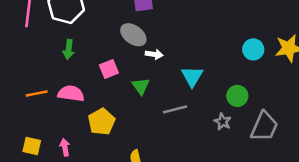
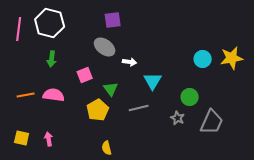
white arrow: (154, 54) -> (130, 62), moved
yellow pentagon: (102, 122) -> (98, 110), moved

